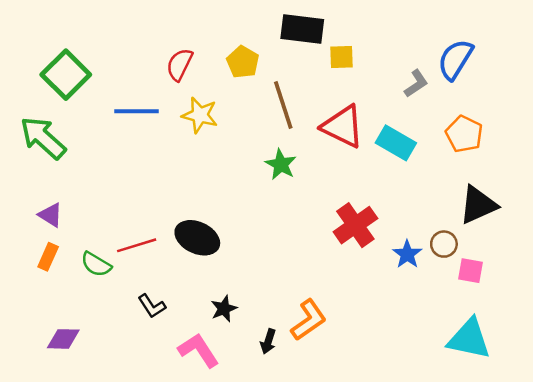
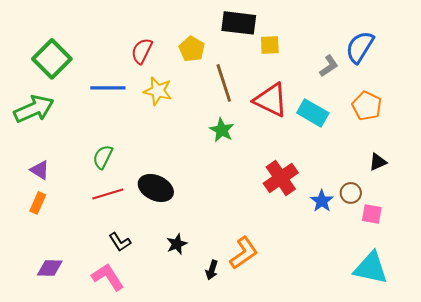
green arrow: (43, 138) -> (34, 109), turned 114
black triangle: (478, 205) -> (378, 162), size x0.6
green semicircle: (96, 264) -> (103, 157), moved, turned 85
pink L-shape: (199, 350) -> (108, 277), moved

